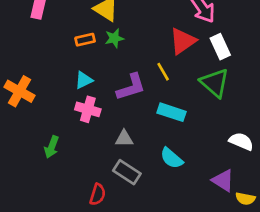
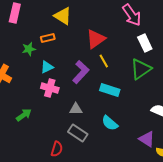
green star: (114, 38) -> (29, 49), moved
red triangle: (183, 41) -> (96, 39), moved
green triangle: (215, 83) -> (141, 69), turned 45
purple L-shape: (131, 87) -> (81, 72), turned -30
green arrow: (52, 147) -> (24, 115), turned -147

